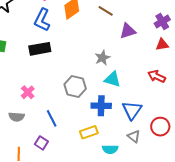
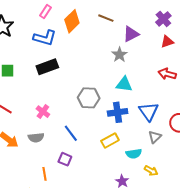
blue L-shape: (42, 20) -> (45, 38), turned -90
gray star: (102, 58) -> (119, 55), moved
gray triangle: (134, 136) -> (155, 137), turned 48

